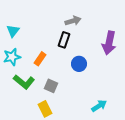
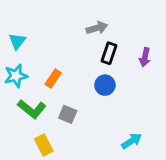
black rectangle: (64, 40) -> (109, 53), moved
purple arrow: (109, 43) -> (145, 57), size x0.6
yellow rectangle: (45, 109) -> (44, 145), moved

